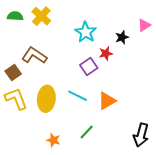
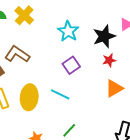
black star: (122, 37) -> (104, 36), size x1.6
red star: (106, 53) -> (109, 60), moved
orange triangle: (107, 101) -> (114, 88), moved

